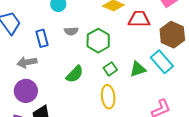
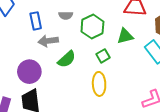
gray arrow: (27, 62) -> (48, 41), moved
green triangle: (138, 69) -> (125, 36), moved
purple circle: (26, 91) -> (29, 72), moved

